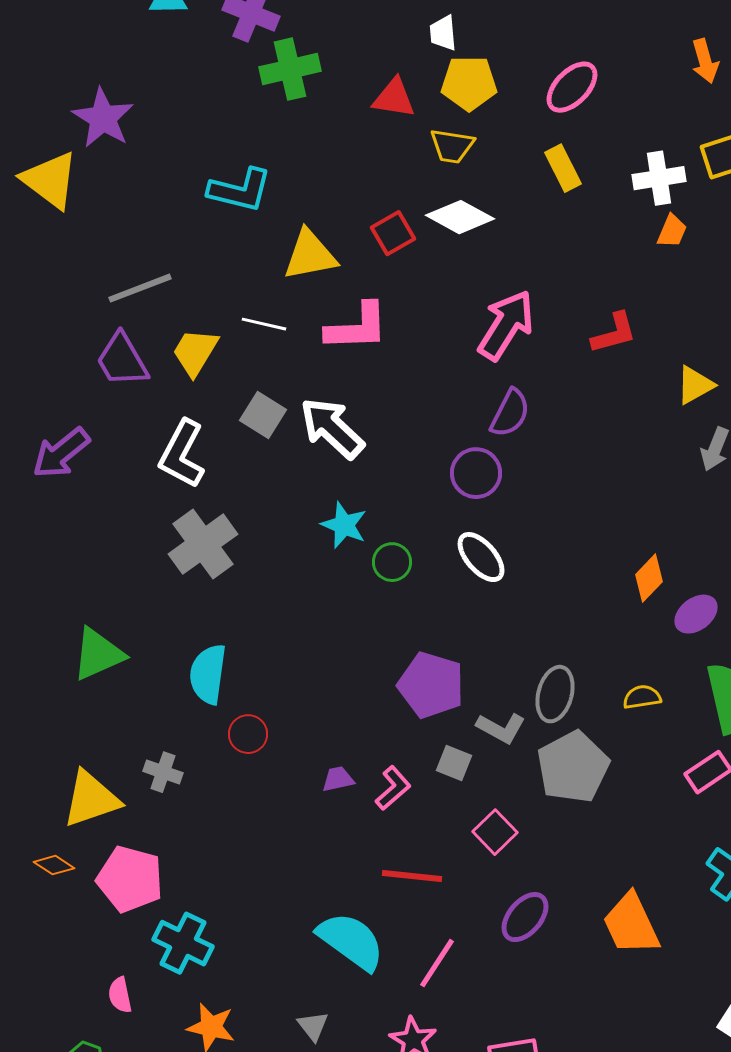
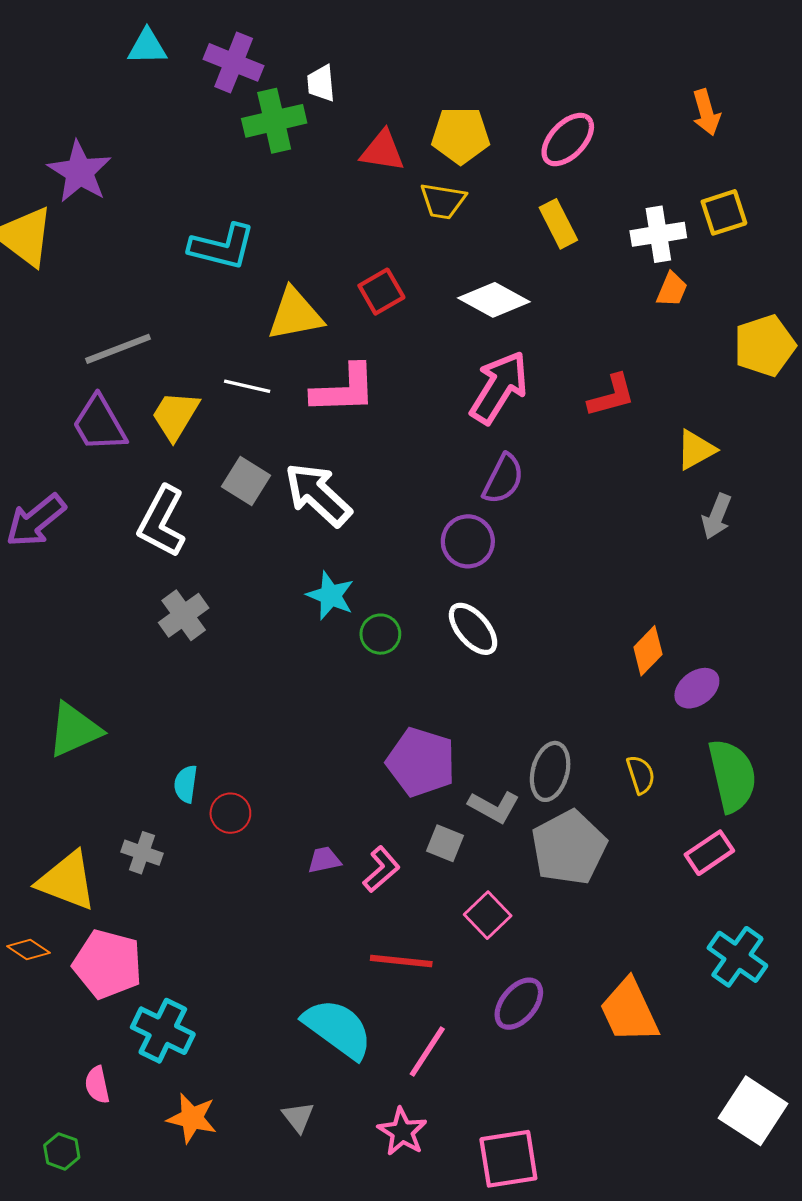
white trapezoid: (443, 33) -> (321, 83), moved
white diamond: (460, 217) -> (494, 300), moved
gray cross: (203, 544) -> (184, 615), size x0.7
cyan semicircle: (208, 674) -> (186, 784), moved, size x0.6
yellow semicircle: (642, 697) -> (641, 775), turned 81
yellow triangle: (91, 799) -> (67, 881), turned 40

